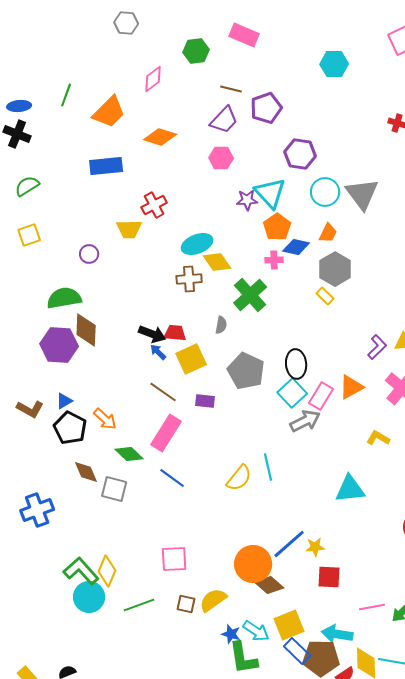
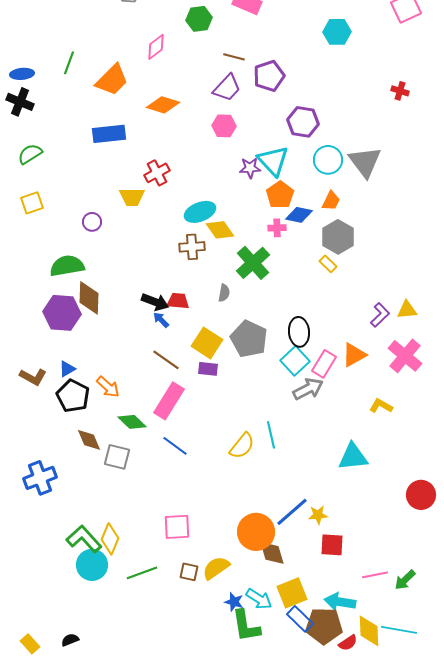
yellow square: (191, 359) -> (207, 343), moved, turned -32
brown diamond: (269, 585) -> (272, 553), turned 32

